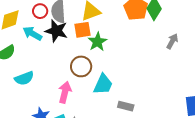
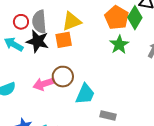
green star: (97, 42) -> (119, 45), moved
pink arrow: (65, 92) -> (44, 84), moved, turned -120

